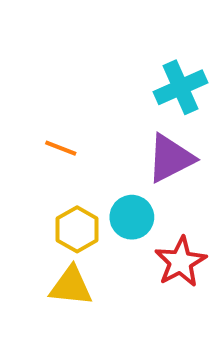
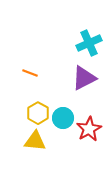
cyan circle: (132, 217) -> (63, 118), moved

